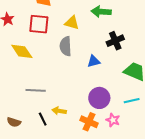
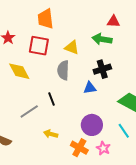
black cross: (115, 41) -> (102, 69), moved
gray line: (36, 90) -> (29, 111), turned -42
cyan line: (132, 101) -> (124, 131), turned 63
black line: (43, 119) -> (52, 99), moved

